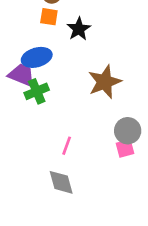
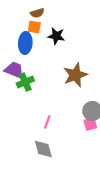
black star: (79, 29) -> (56, 36), turned -30
blue ellipse: (37, 57) -> (25, 43), moved, turned -70

